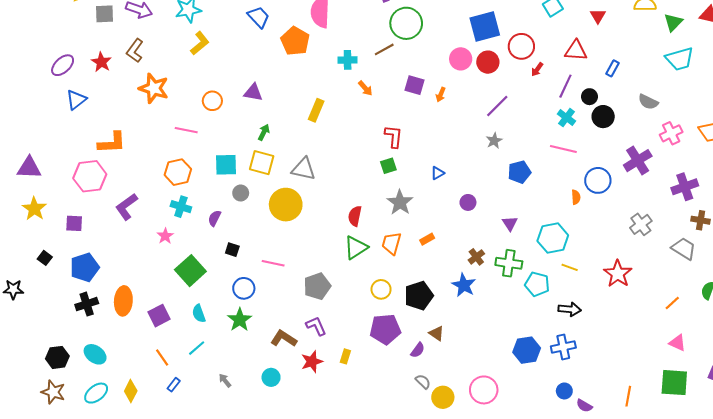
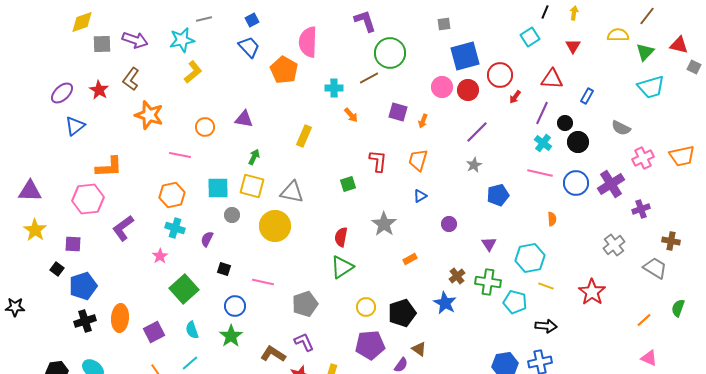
green square: (388, 166) -> (348, 184), moved
blue circle: (598, 180) -> (576, 183), moved
purple cross: (685, 187) -> (641, 209), moved, size x0.7
orange trapezoid: (392, 243) -> (418, 160), moved
black square: (45, 258) -> (57, 269), moved

